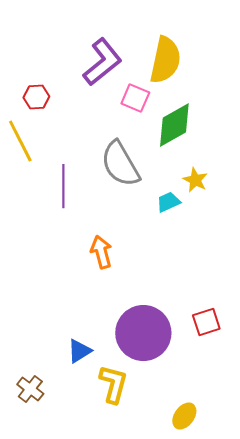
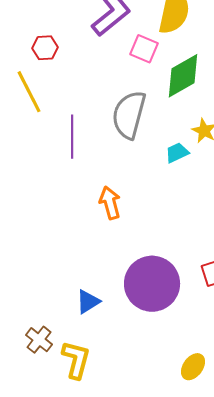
gray semicircle: (120, 164) -> (129, 115), turned 45
yellow L-shape: (113, 384) -> (76, 360), moved

